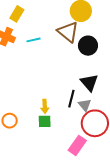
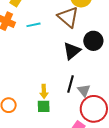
black circle: (88, 46) -> (93, 41), moved
black triangle: (89, 83) -> (72, 51), moved, turned 30

